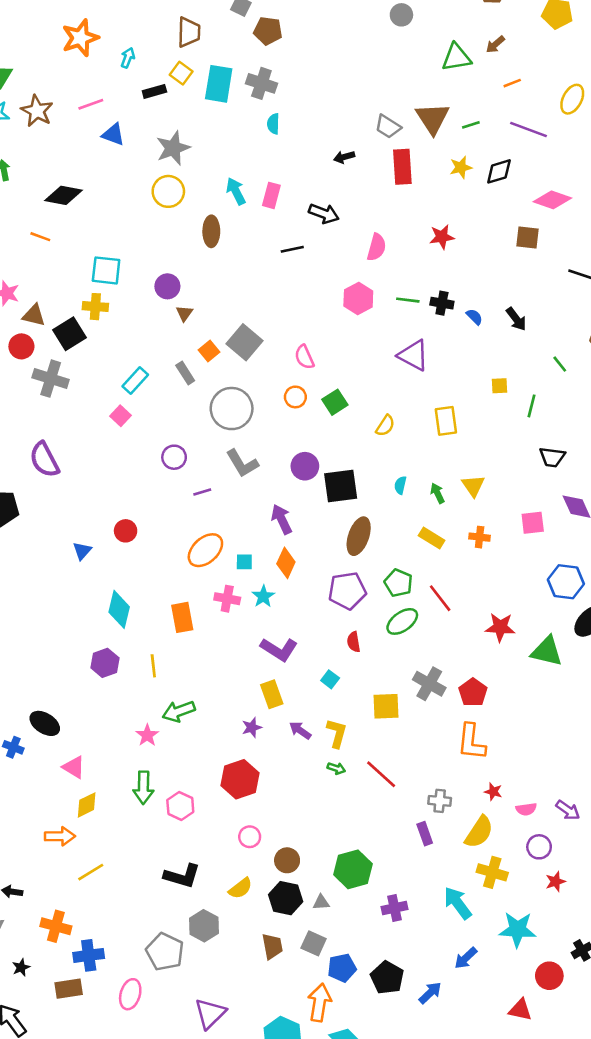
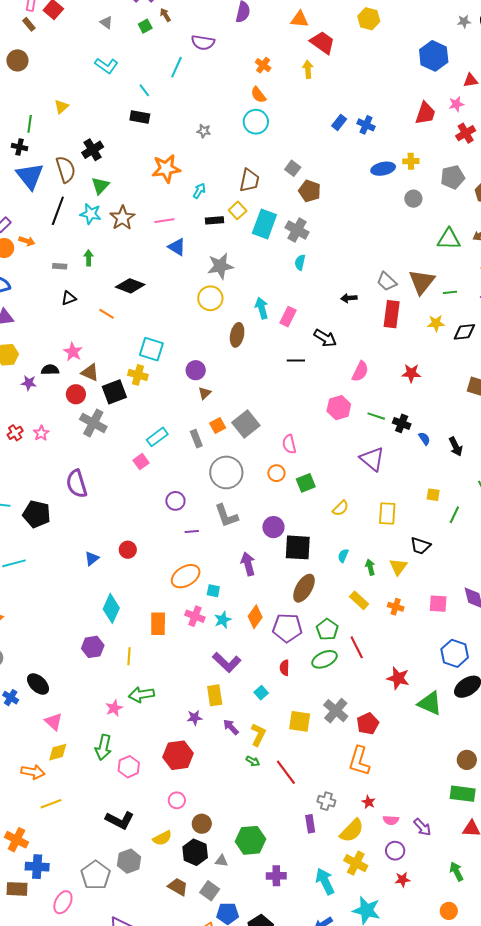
black trapezoid: (552, 457) -> (420, 546), moved
orange diamond: (286, 563) -> (255, 617), moved
brown trapezoid: (272, 946) -> (178, 887), turned -60

